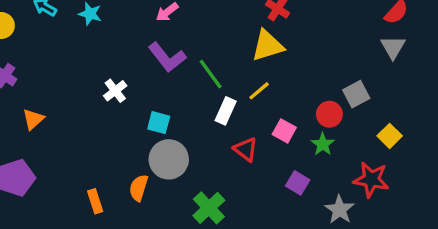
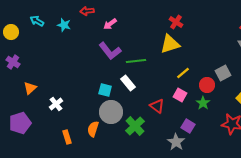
green line: (211, 74) -> (136, 61), turned -60
white cross: (115, 91) -> (56, 104), moved
yellow line: (259, 91) -> (183, 73), moved
white rectangle: (226, 111) -> (128, 83), moved, turned -63
green cross: (209, 208) -> (135, 126), moved
gray star: (339, 210) -> (176, 142), moved

